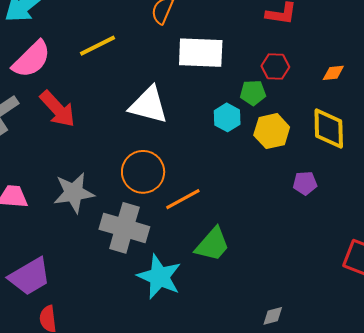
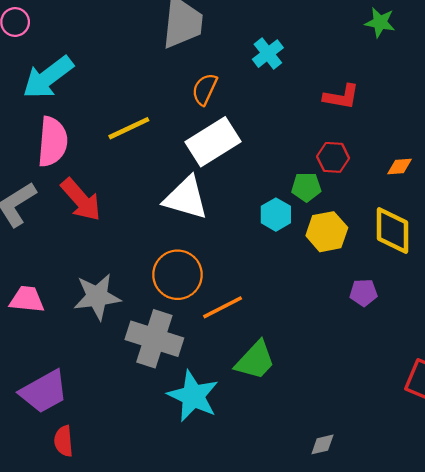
white rectangle: (201, 53) -> (213, 142), moved, turned -36
pink semicircle: (32, 59) -> (53, 142), turned -42

